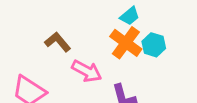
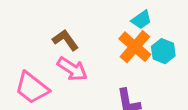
pink arrow: (87, 71) -> (72, 69), moved

